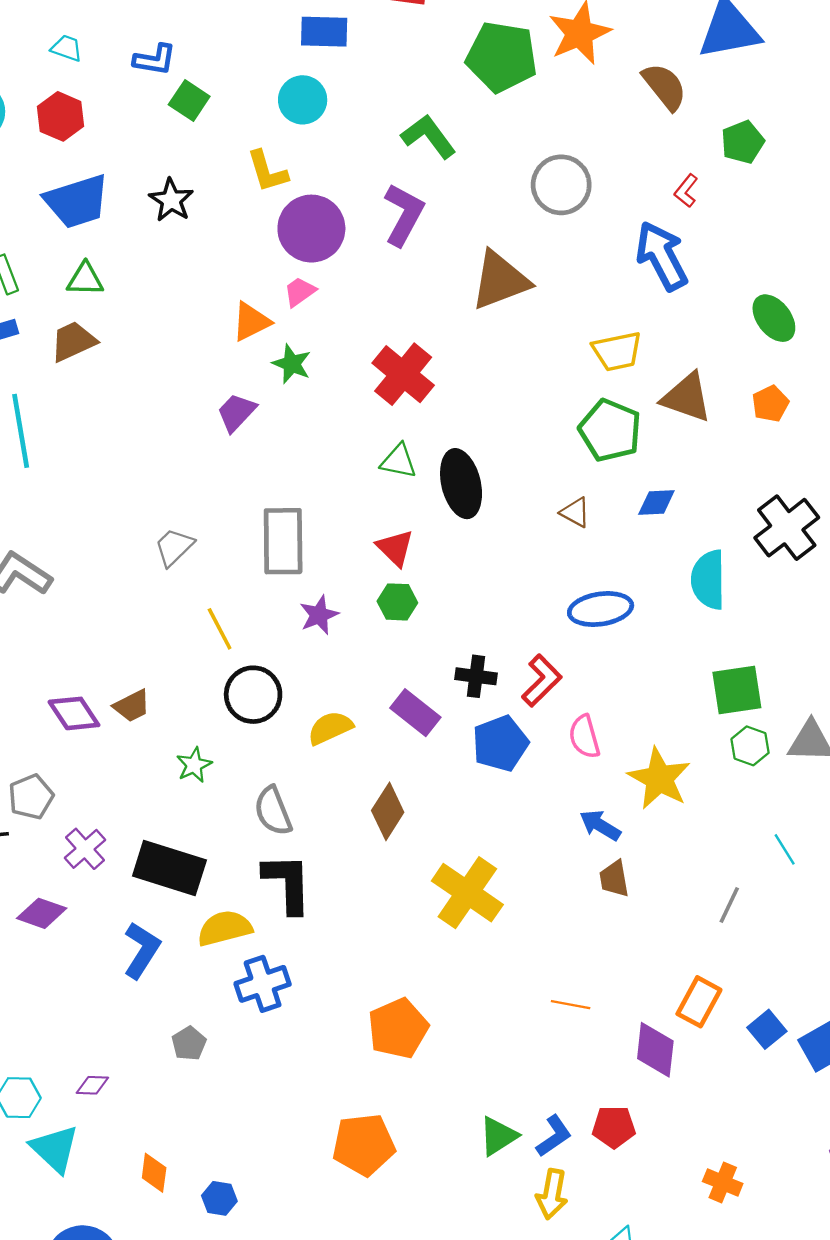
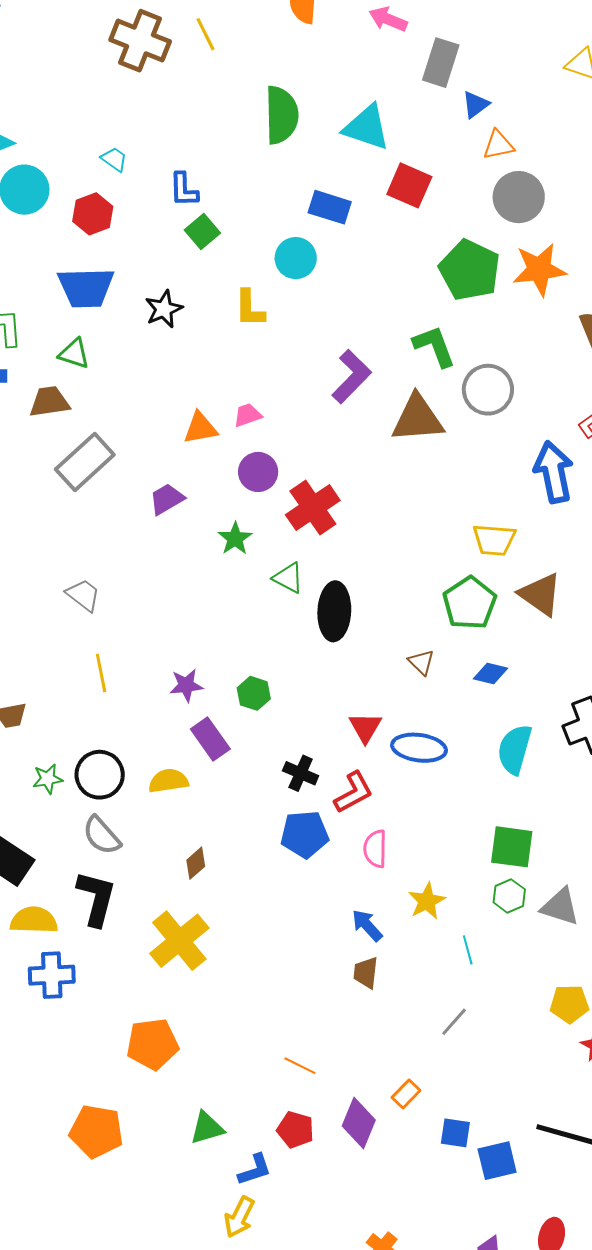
blue L-shape: (155, 60) -> (184, 190), turned 63
green L-shape: (429, 136) -> (434, 346), moved
purple circle: (311, 229) -> (258, 472), moved, size x0.7
brown triangle: (500, 280) -> (418, 419), moved
green star: (292, 364) -> (235, 539), moved
gray rectangle: (283, 541) -> (85, 462), moved, turned 32
gray trapezoid: (174, 547) -> (83, 595), turned 66
red triangle: (395, 548) -> (365, 727), moved
black circle: (253, 695) -> (100, 775), moved
purple rectangle: (415, 713) -> (210, 739), moved
yellow star: (659, 779) -> (427, 901), size x0.7
gray semicircle: (273, 811) -> (102, 835), turned -36
brown diamond: (388, 811) -> (196, 863), size x0.7
cyan line: (785, 849) -> (468, 950), moved
yellow cross: (467, 893) -> (179, 941), moved
orange rectangle: (699, 1002) -> (406, 1094), size x0.7
blue square: (767, 1029) -> (455, 1133), turned 32
red pentagon: (614, 1127) -> (295, 1130), moved
green triangle: (498, 1136) -> (207, 1128), moved

